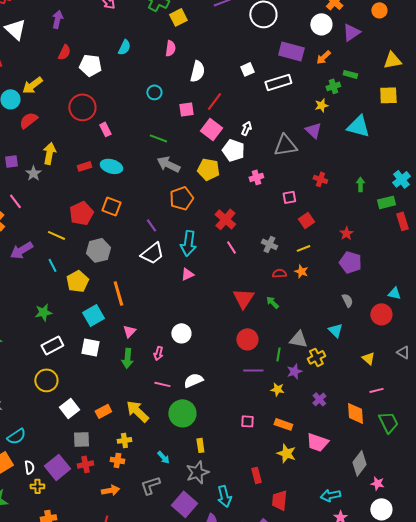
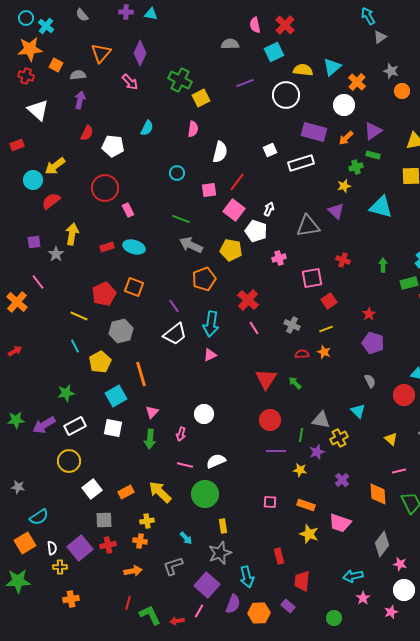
purple triangle: (351, 32) -> (373, 131), moved
pink square: (289, 197) -> (312, 278), size x1.5
purple arrow: (21, 250) -> (44, 425), moved

